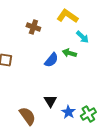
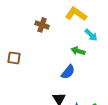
blue semicircle: (51, 60) -> (68, 72), moved

